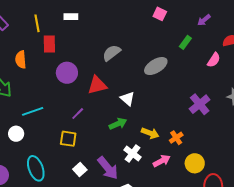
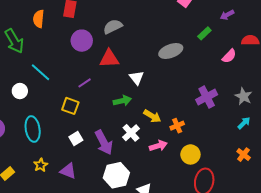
gray semicircle: (112, 53) -> (113, 27), moved
cyan line: (33, 111) -> (40, 72), turned 50

